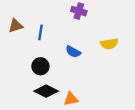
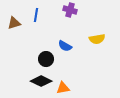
blue line: (40, 32) -> (36, 15), moved
black circle: (40, 66) -> (46, 59), moved

